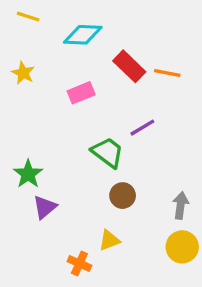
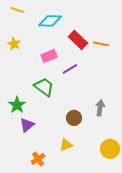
purple line: (142, 128) -> (70, 69), moved
green trapezoid: (108, 152) -> (44, 87), moved
gray arrow: (181, 205) -> (100, 108), moved
orange cross: (79, 263) -> (38, 159), moved, turned 32

